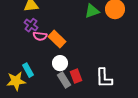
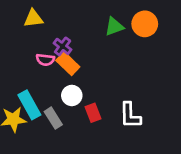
purple cross: (31, 25) -> (63, 46), moved
cyan rectangle: (28, 70) -> (29, 105), size x1.5
gray rectangle: (64, 80) -> (53, 118), moved

